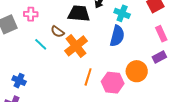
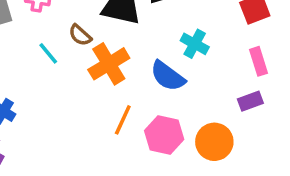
cyan cross: (122, 13) -> (195, 44), moved
blue semicircle: (117, 36) -> (168, 76), moved, turned 105
orange circle: (137, 71) -> (214, 142), moved

